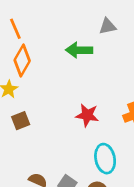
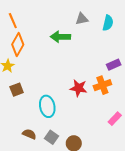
red star: (87, 115) -> (79, 88), moved
cyan ellipse: (105, 159) -> (47, 106), moved

